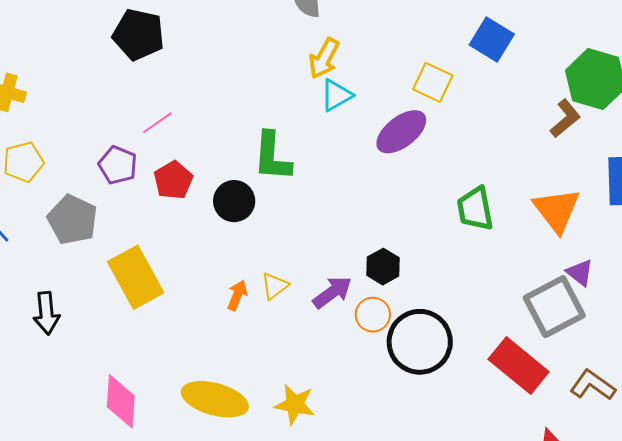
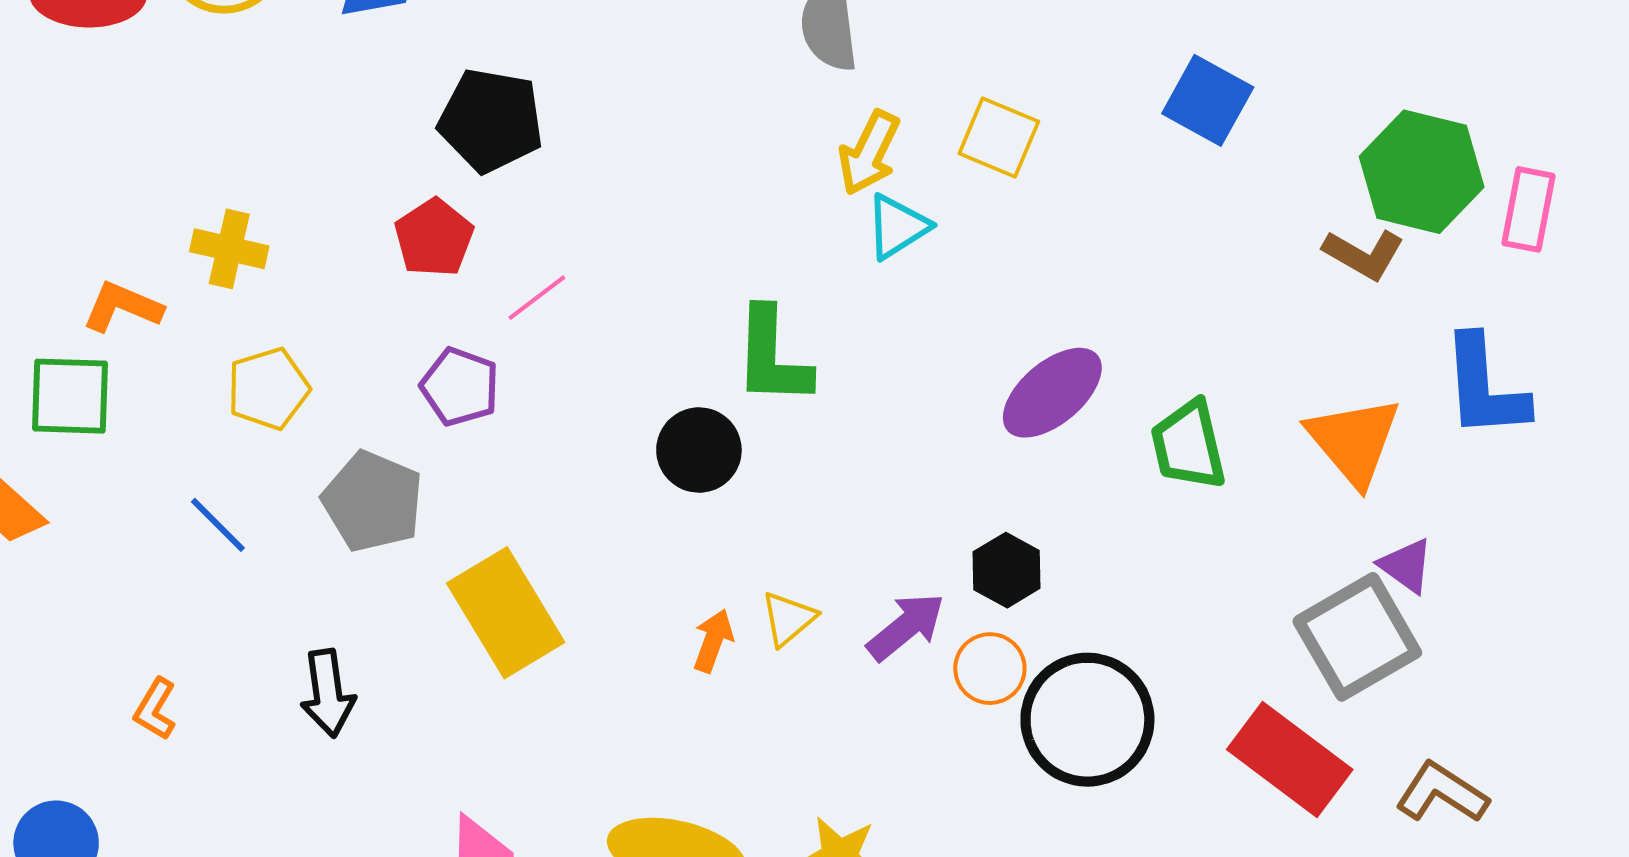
yellow square: (433, 82) -> (999, 137), moved
brown L-shape: (565, 118) -> (1364, 254), turned 72
purple ellipse: (401, 132) -> (1052, 393), moved
red pentagon: (173, 180) -> (434, 238), moved

